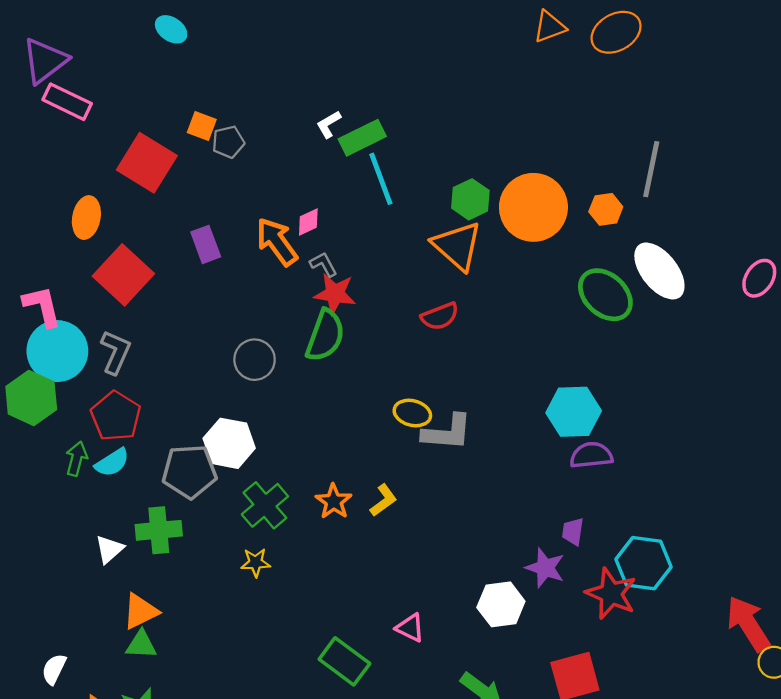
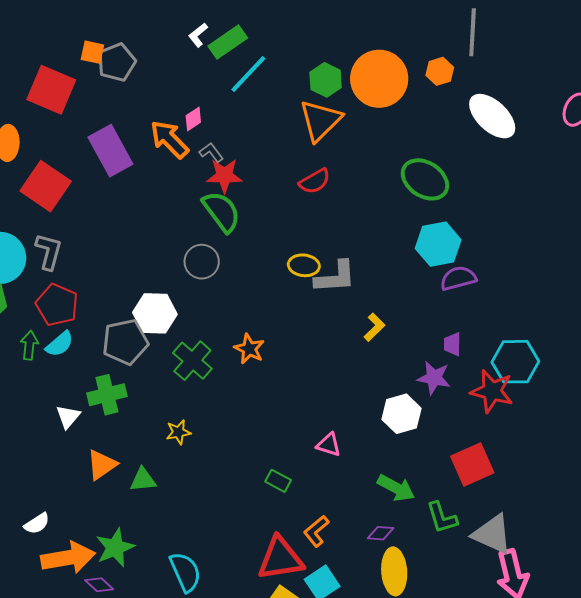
gray pentagon: (228, 142) -> (117, 62), size x1.4
cyan line: (381, 179) -> (248, 74), turned 72
purple rectangle: (206, 244) -> (110, 151), size x1.6
orange triangle: (457, 246) -> (320, 120), turned 42
green ellipse: (605, 295) -> (425, 179), moved
green semicircle: (325, 335) -> (221, 212), turned -48
gray circle: (255, 360) -> (202, 262), moved
yellow L-shape: (383, 500) -> (374, 327), moved
yellow star: (256, 562) -> (178, 432), moved
green triangle: (141, 645) -> (143, 480), moved
green rectangle: (344, 661) -> (278, 481), size x0.6
white semicircle: (54, 669) -> (37, 524), turned -140

